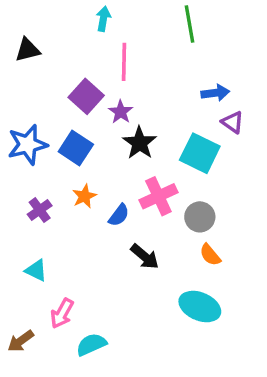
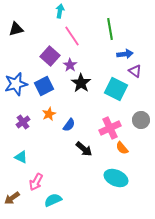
green line: (189, 24) -> (110, 29), moved
pink line: (124, 62) -> (72, 36), turned -35
blue square: (76, 148) -> (44, 86), turned 30
pink cross: (158, 196) -> (110, 128), moved
gray circle: (200, 217) -> (141, 120), moved

